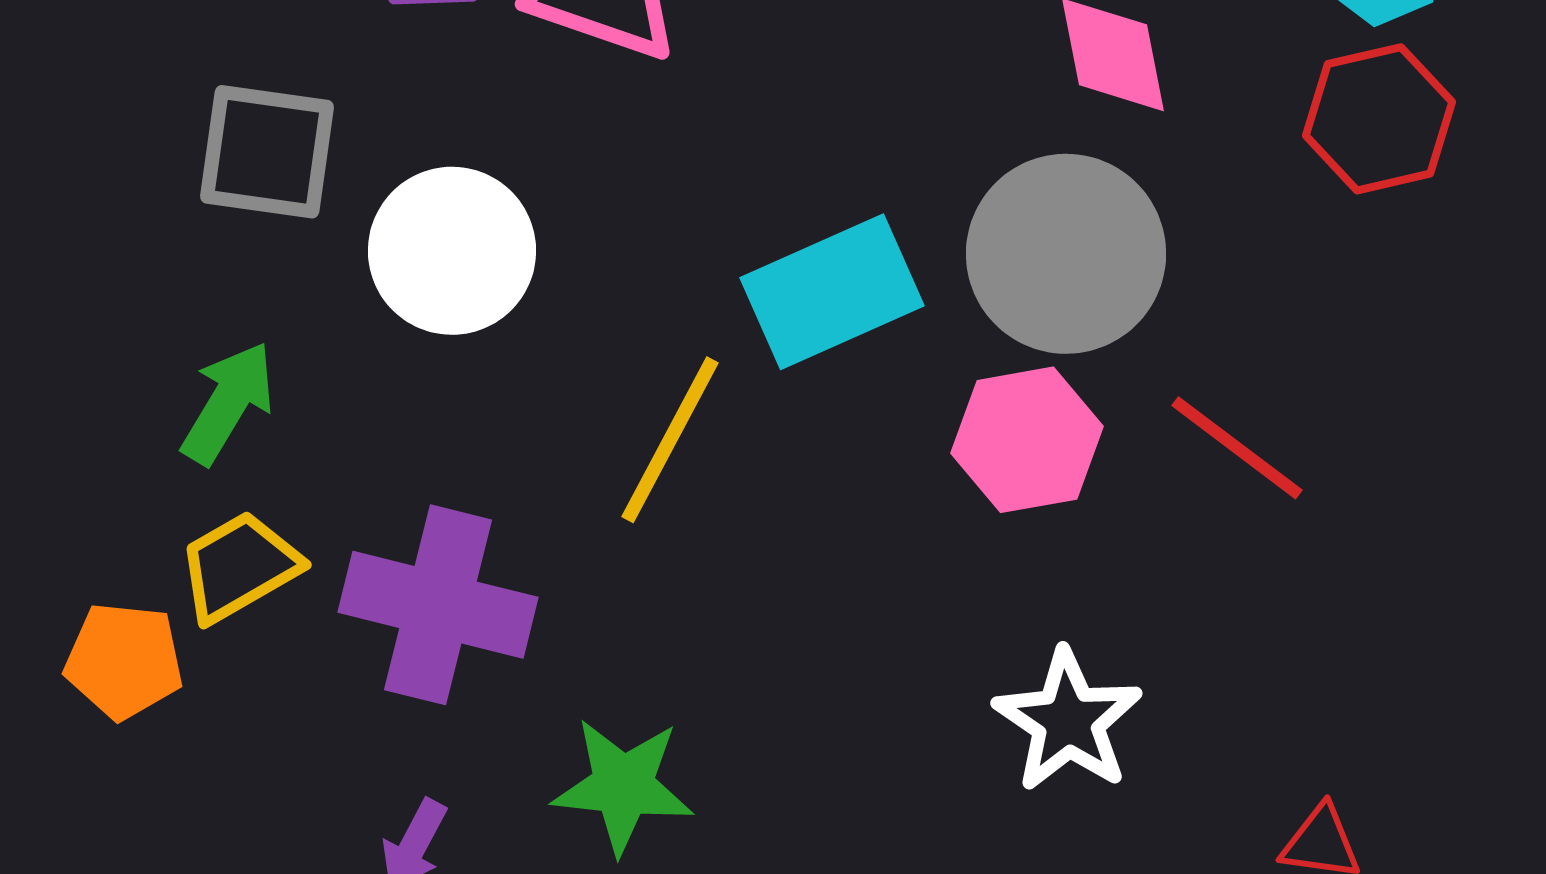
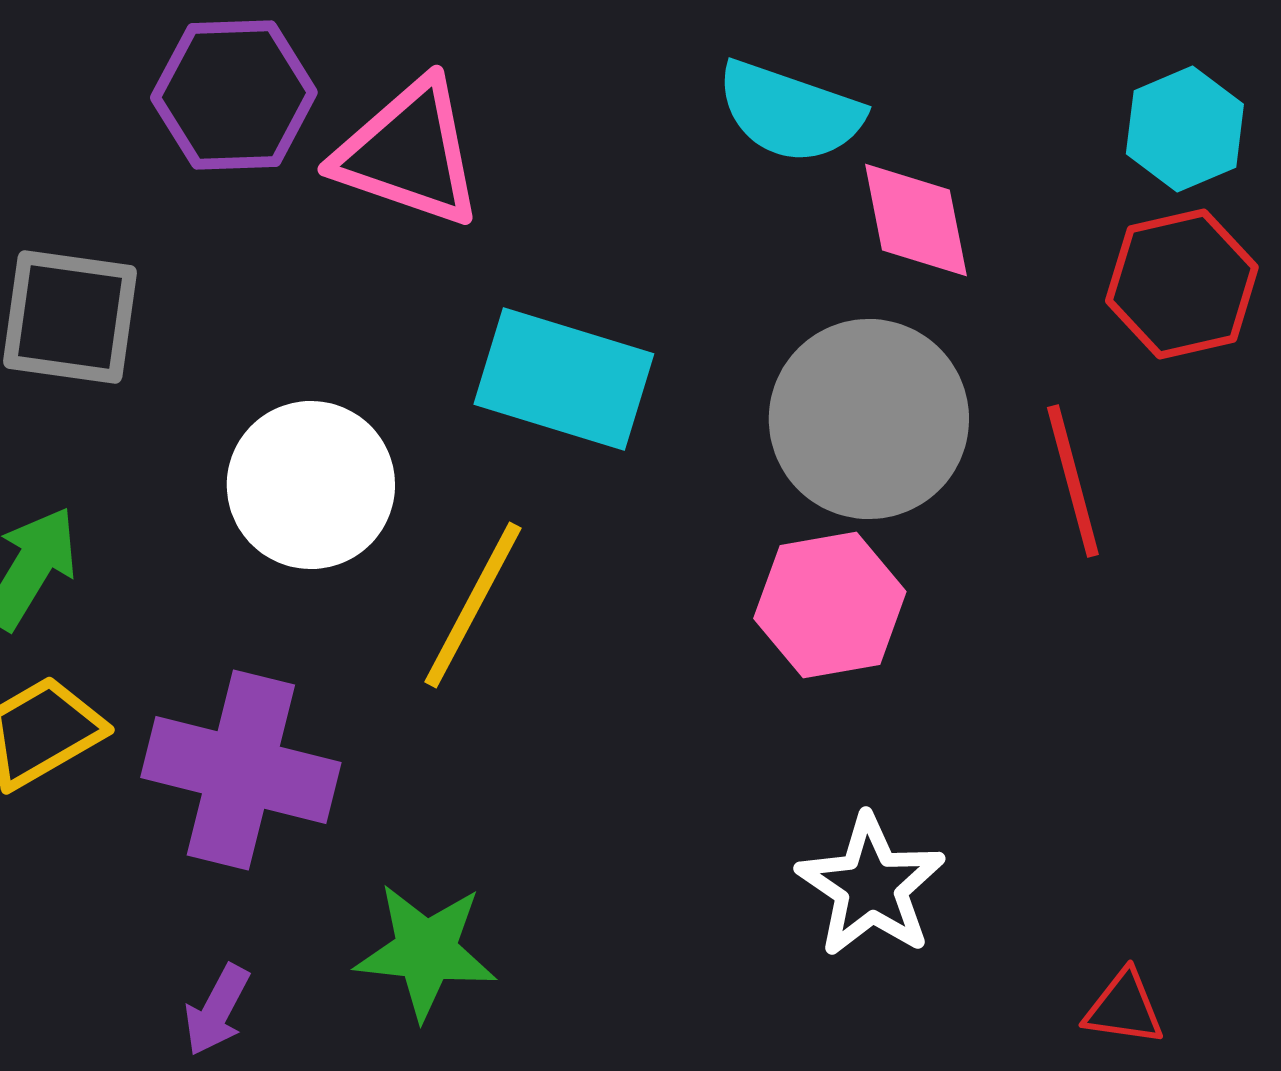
white circle: (452, 251) -> (311, 485), moved
cyan rectangle: (832, 292) -> (564, 379), moved, turned 41
red line: (1237, 448) -> (1073, 481), moved, turned 38

